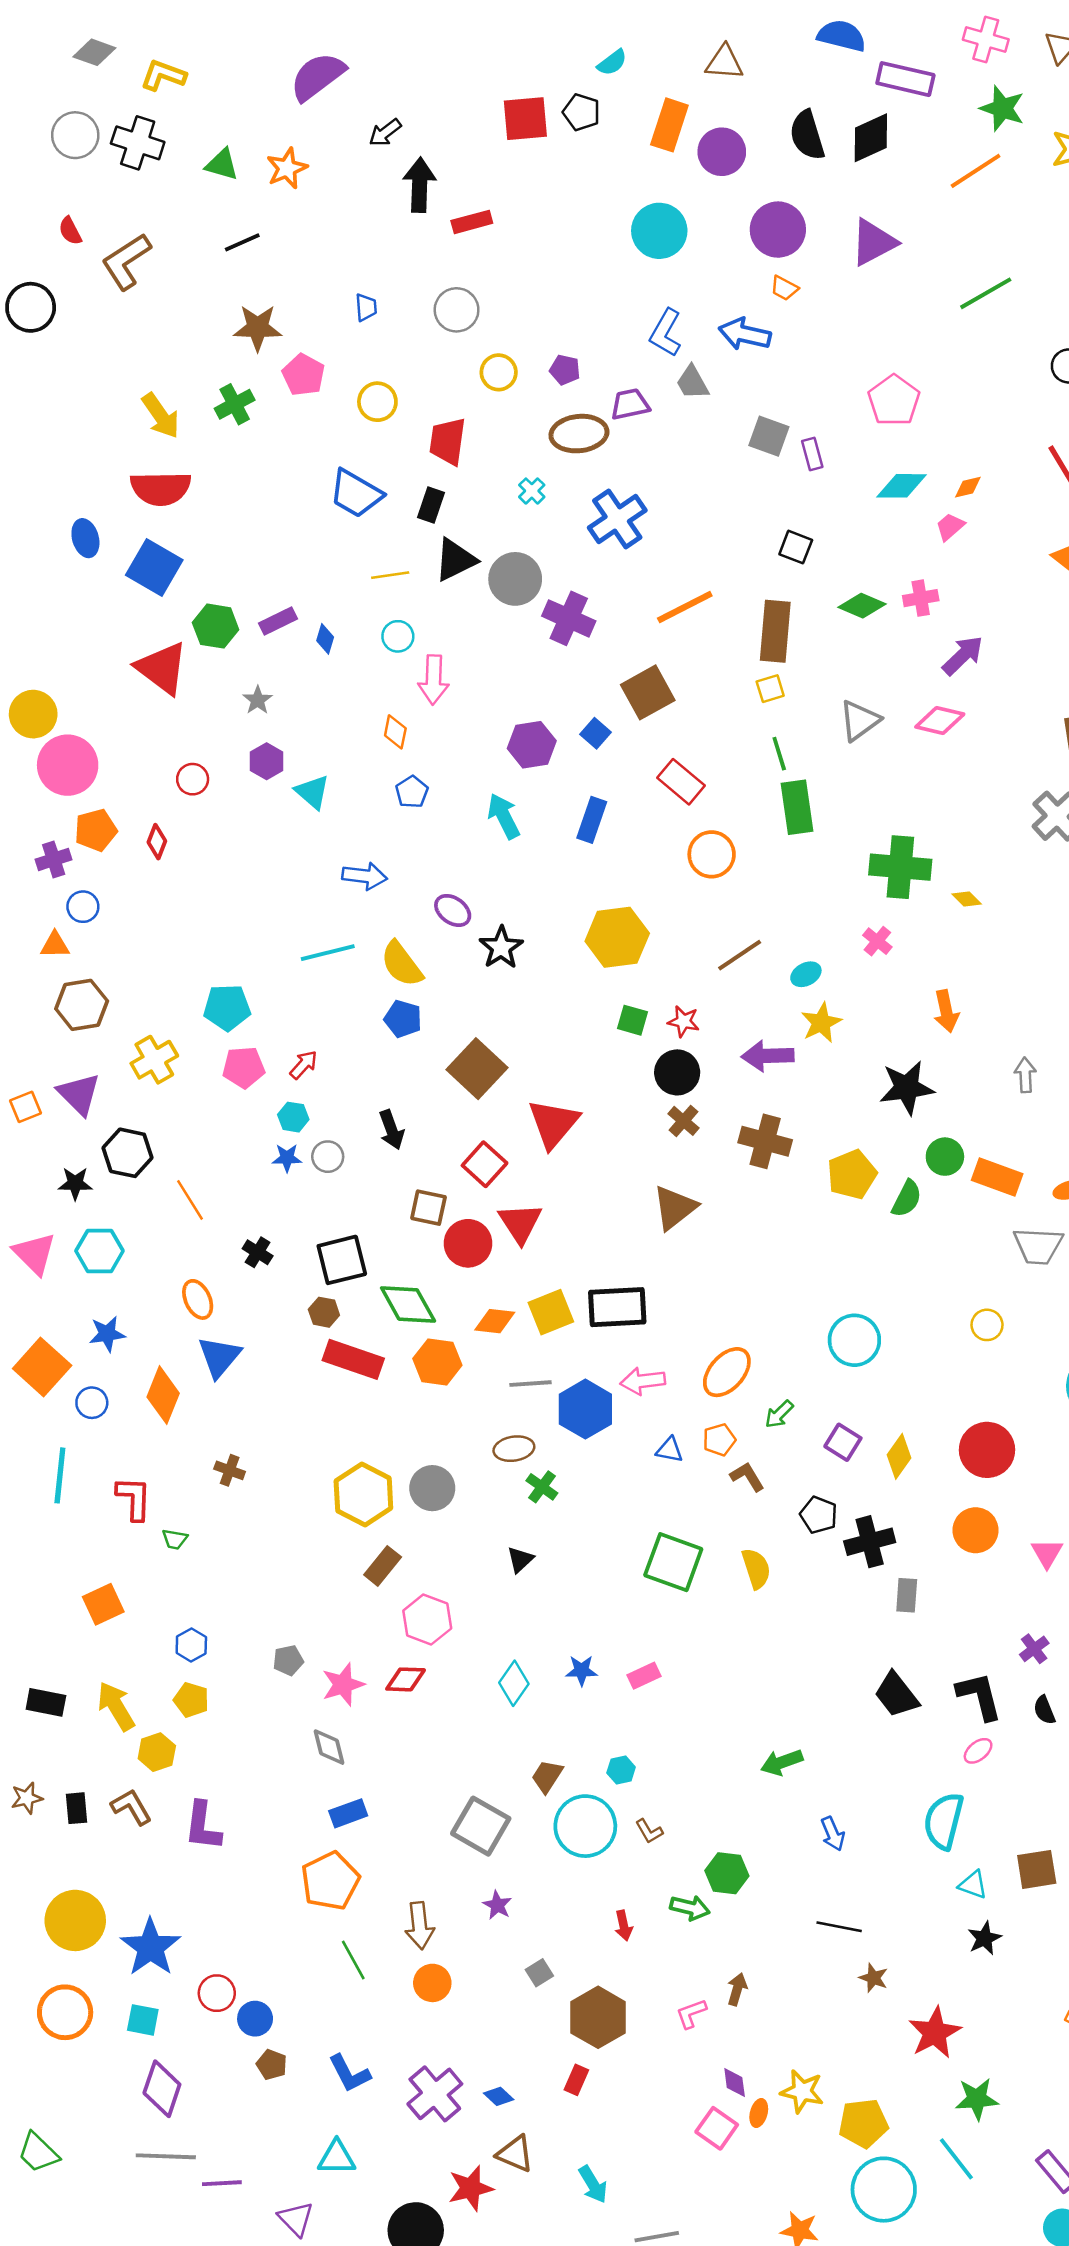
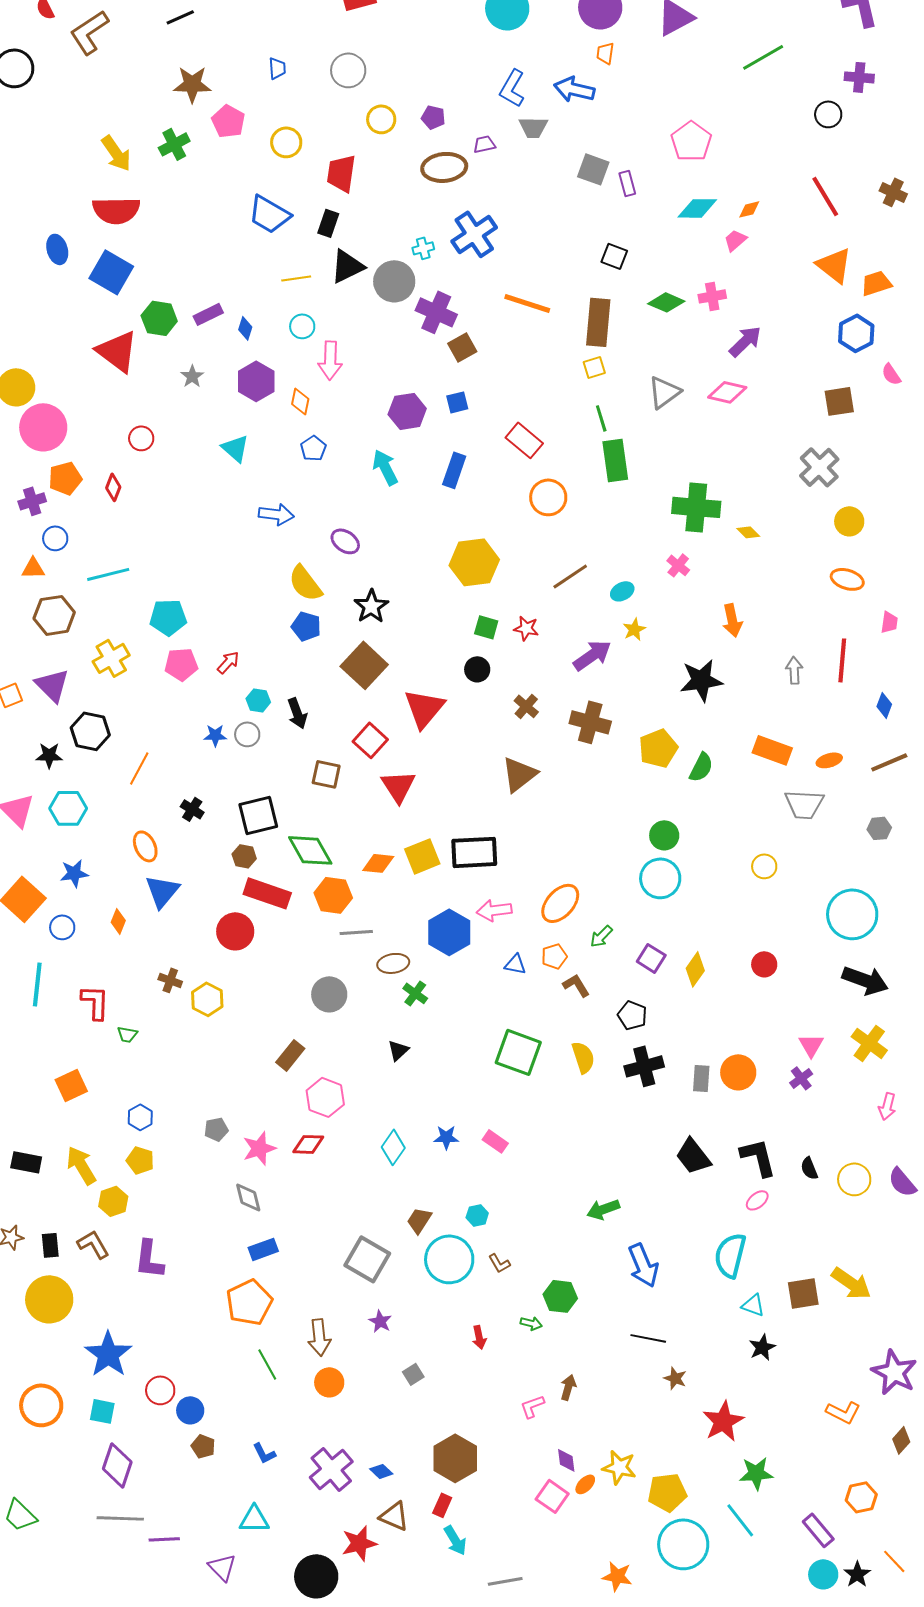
orange trapezoid: (784, 288) -> (605, 53), turned 70
gray trapezoid: (692, 383) -> (533, 127), turned -60
purple trapezoid: (630, 404) -> (484, 144), size x0.7
cyan cross: (532, 491) -> (423, 248), moved, turned 30
orange line: (685, 607) -> (527, 303), turned 45
brown square: (648, 692) -> (462, 347), moved, size x0.7
blue square: (596, 733) -> (457, 402), turned 35
purple hexagon: (267, 761) -> (256, 381), moved, size x1.4
black star: (501, 947) -> (371, 606), moved
cyan line: (328, 953) -> (108, 574), moved
yellow star: (821, 1023) -> (634, 629), size x0.7
purple arrow: (768, 1056) -> (592, 655), turned 147
black circle: (677, 1072) -> (477, 669), moved, size x0.7
cyan hexagon: (293, 1117) -> (258, 700), moved
green circle: (945, 1157) -> (664, 835), moved
orange line: (190, 1200) -> (139, 768), turned 60
red circle: (468, 1243) -> (235, 931), moved
gray line: (530, 1384) -> (356, 932), moved
orange diamond: (163, 1395) -> (118, 921), size x0.6
red circle: (987, 1450) -> (764, 964), size x0.6
yellow hexagon: (363, 1495) -> (207, 999), moved, size x0.7
orange circle: (976, 1530) -> (738, 1072), moved
black cross: (870, 1542) -> (644, 1066), moved
purple cross: (1034, 1649) -> (801, 1078), moved
pink rectangle: (644, 1676) -> (495, 1141), turned 60
blue arrow: (833, 1834) -> (643, 1265), size x1.6
green arrow: (690, 1908) -> (531, 1323), size x0.7
yellow circle: (75, 1920) -> (49, 1299), moved
brown hexagon: (598, 2017) -> (455, 1458), moved
blue L-shape: (349, 2073) -> (264, 1453), size x0.7
red rectangle: (576, 2080) -> (442, 1505), moved
orange ellipse: (759, 2113) -> (585, 1484), turned 30

